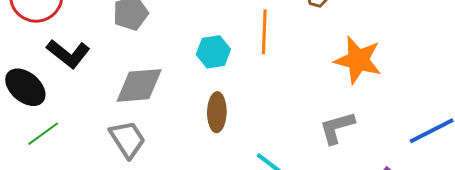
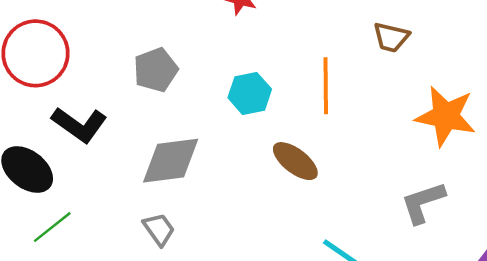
cyan hexagon: (213, 52) -> (250, 93), moved
brown ellipse: (217, 112) -> (295, 161), moved, turned -51
gray trapezoid: (127, 139) -> (159, 229), size x0.7

